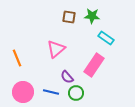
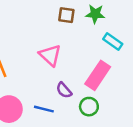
pink triangle: (56, 49) -> (50, 55), turned -36
green circle: (76, 93) -> (89, 107), moved

